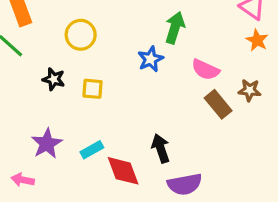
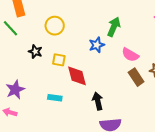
purple star: (47, 144) -> (15, 90), moved
cyan rectangle: (92, 150) -> (55, 98), turned 32
red diamond: (123, 171) -> (77, 76), moved

